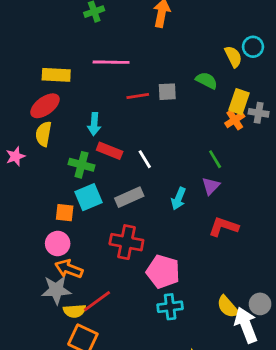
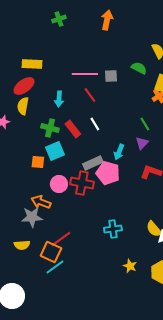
pink line: (111, 62) -> (85, 74), moved
red line: (138, 96) -> (90, 95), moved, turned 63
red rectangle: (110, 151) -> (73, 129), moved, turned 30
gray rectangle: (129, 197) -> (93, 163), moved
pink circle: (58, 244) -> (59, 184), moved
pink pentagon: (163, 272) -> (108, 173), moved
red line: (97, 301) -> (61, 239), moved
yellow semicircle: (74, 311) -> (22, 245), moved

